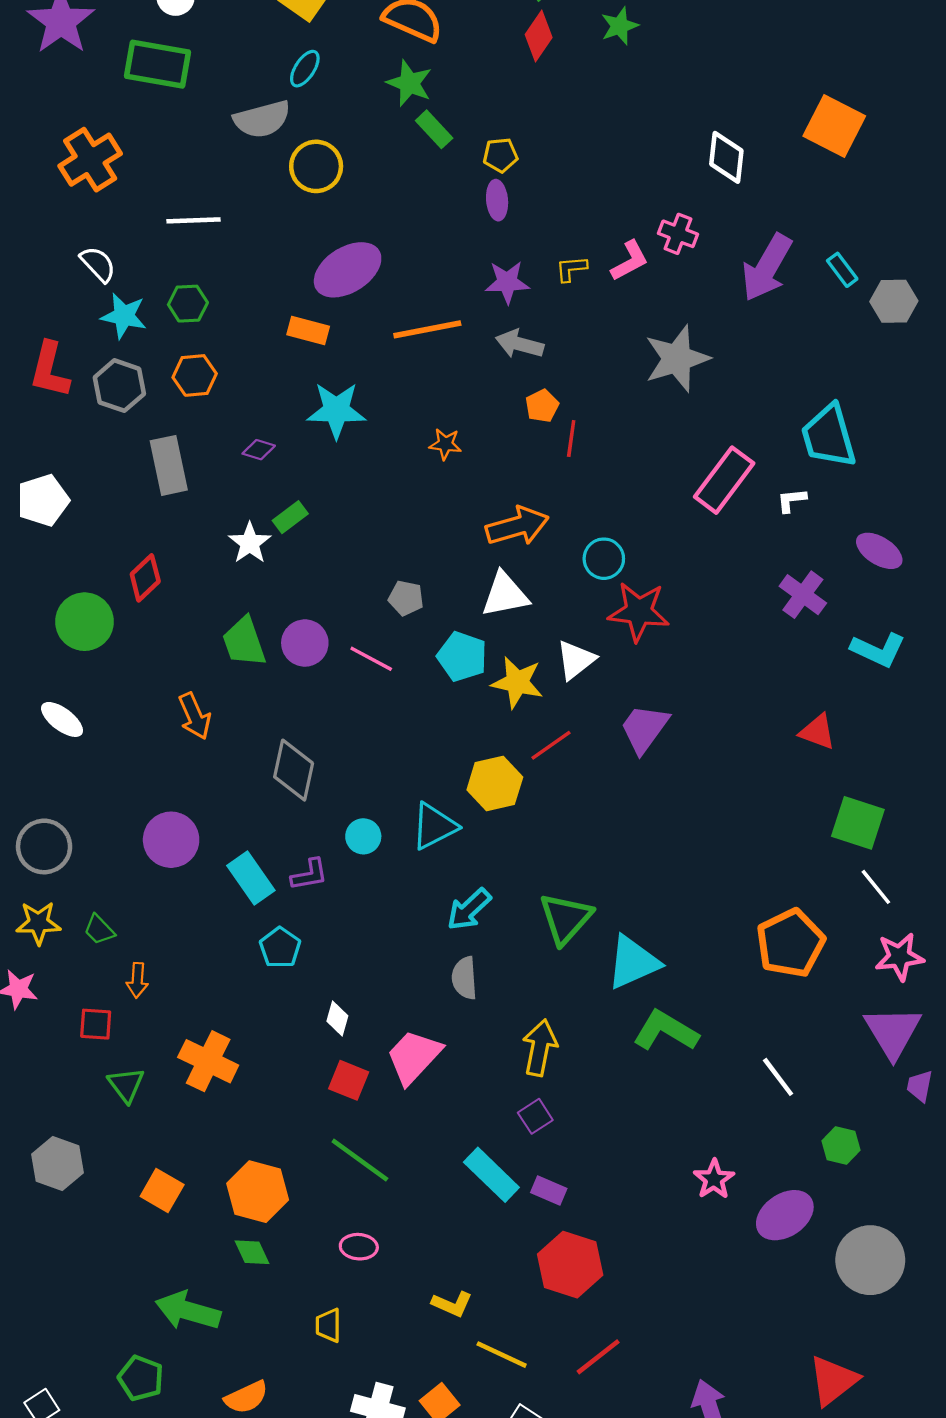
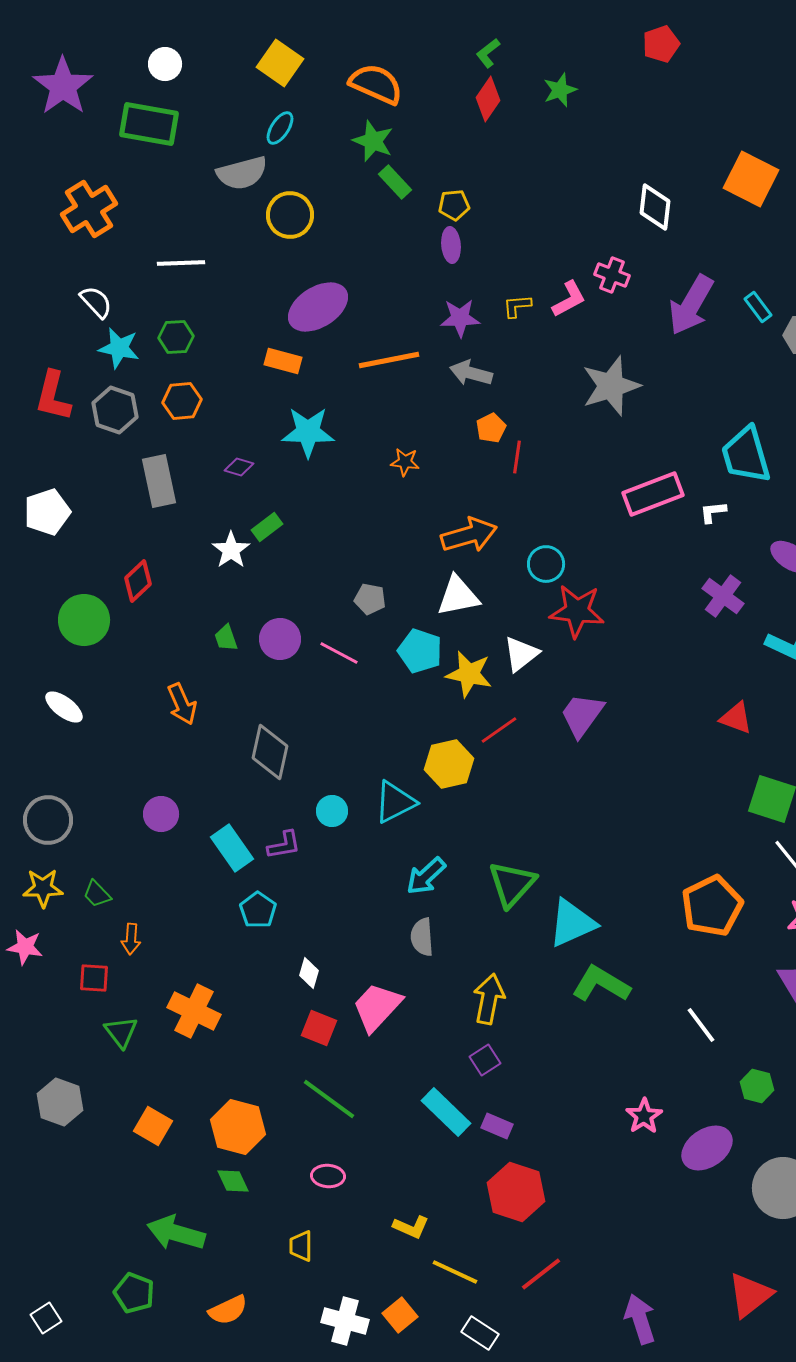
pink rectangle: (724, 480) -> (653, 494), turned 32
green trapezoid: (244, 642) -> (226, 638), size x0.6
purple circle: (171, 840) -> (161, 814), size x0.7

